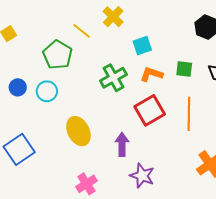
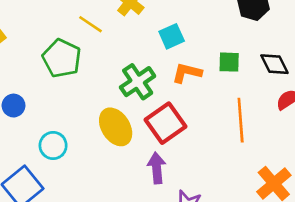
cyan circle: (47, 91) -> (53, 145), moved
red square: (150, 110) -> (165, 123), moved
yellow ellipse: (78, 131) -> (116, 127), moved

